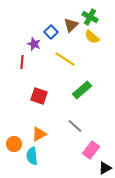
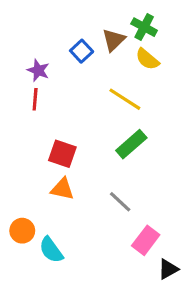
purple star: (34, 44) -> (38, 70), moved
yellow line: (65, 59) -> (125, 99), moved
orange triangle: (39, 134) -> (62, 189), moved, turned 42
cyan semicircle: (32, 156) -> (51, 250), turned -30

